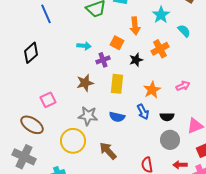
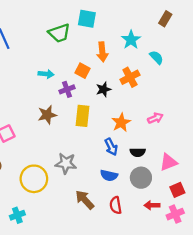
gray star: (88, 116) -> (66, 163), moved
blue semicircle: (117, 117) -> (109, 175), moved
brown arrow: (108, 151) -> (85, 200), moved

